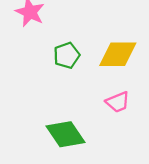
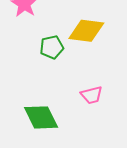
yellow diamond: (118, 54) -> (86, 31), moved

